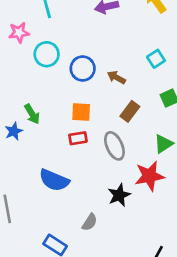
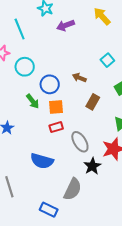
blue circle: (83, 68) -> (50, 84), moved
green arrow: (32, 114) -> (33, 101), moved
gray ellipse: (114, 146) -> (80, 142), moved
gray semicircle: (90, 222) -> (73, 189), size x1.6

